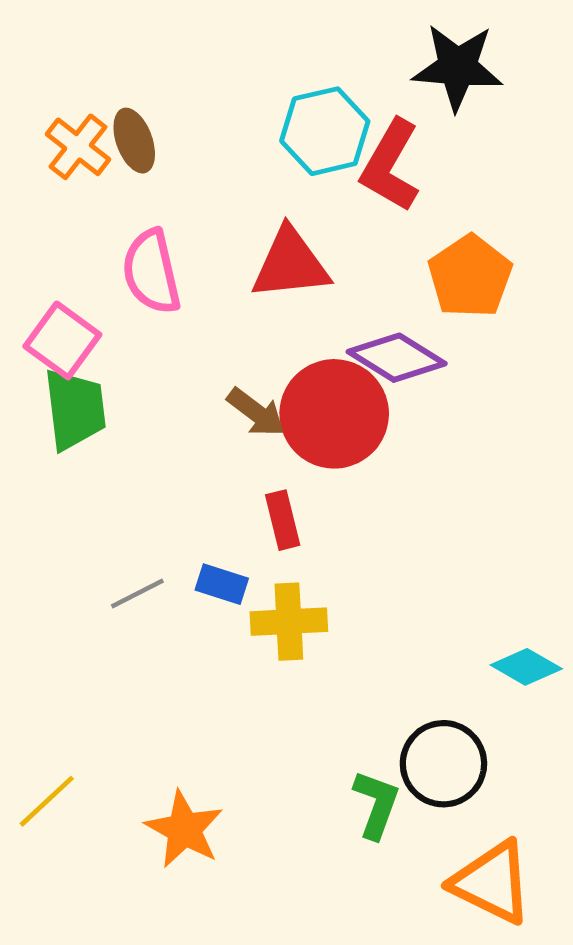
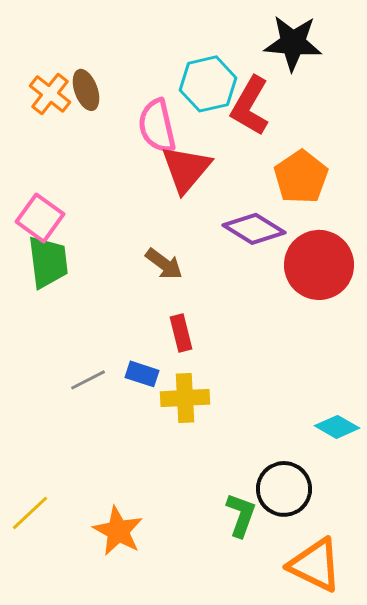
red triangle: (290, 264) -> (186, 169), turned -44
pink semicircle: (151, 272) -> (157, 126), moved
red circle: (334, 414) -> (319, 265), moved

